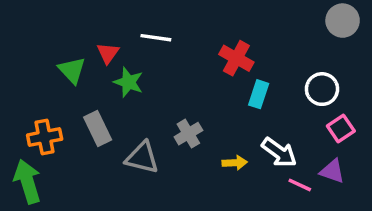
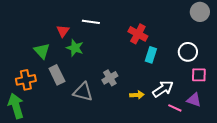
green triangle: (72, 70) -> (42, 51), moved
pink square: (341, 128) -> (199, 75), turned 35
white arrow: (279, 152) -> (163, 89), turned -70

